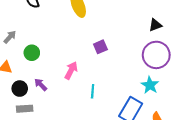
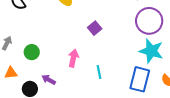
cyan star: (150, 85) -> (151, 51), size x1.4

